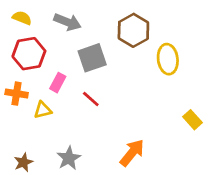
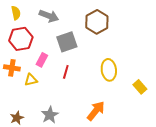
yellow semicircle: (22, 18) -> (16, 13), turned 56
yellow ellipse: (168, 59) -> (109, 70), moved
red line: (91, 99) -> (66, 72), turned 64

